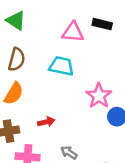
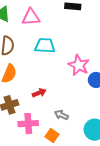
pink triangle: (73, 32) -> (31, 17), moved

